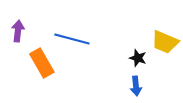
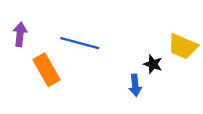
blue arrow: (136, 86) -> (135, 85), moved

